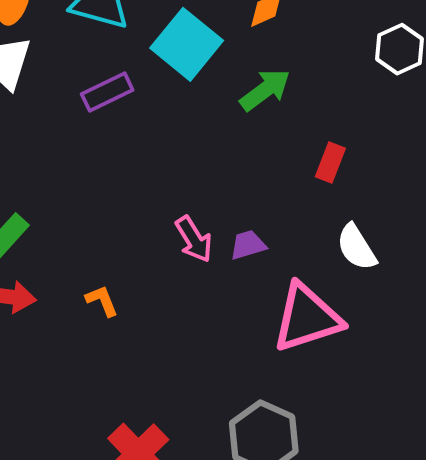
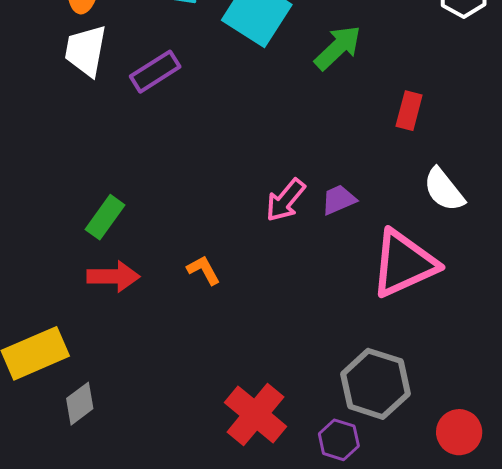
purple rectangle: (107, 92) -> (155, 72), moved
pink arrow: (194, 239) -> (286, 200), turned 78

